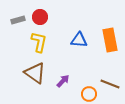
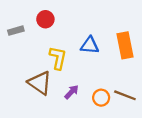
gray rectangle: (18, 20) -> (16, 31), moved
yellow L-shape: (39, 42) -> (58, 58), moved
orange circle: (89, 94) -> (101, 98), moved

